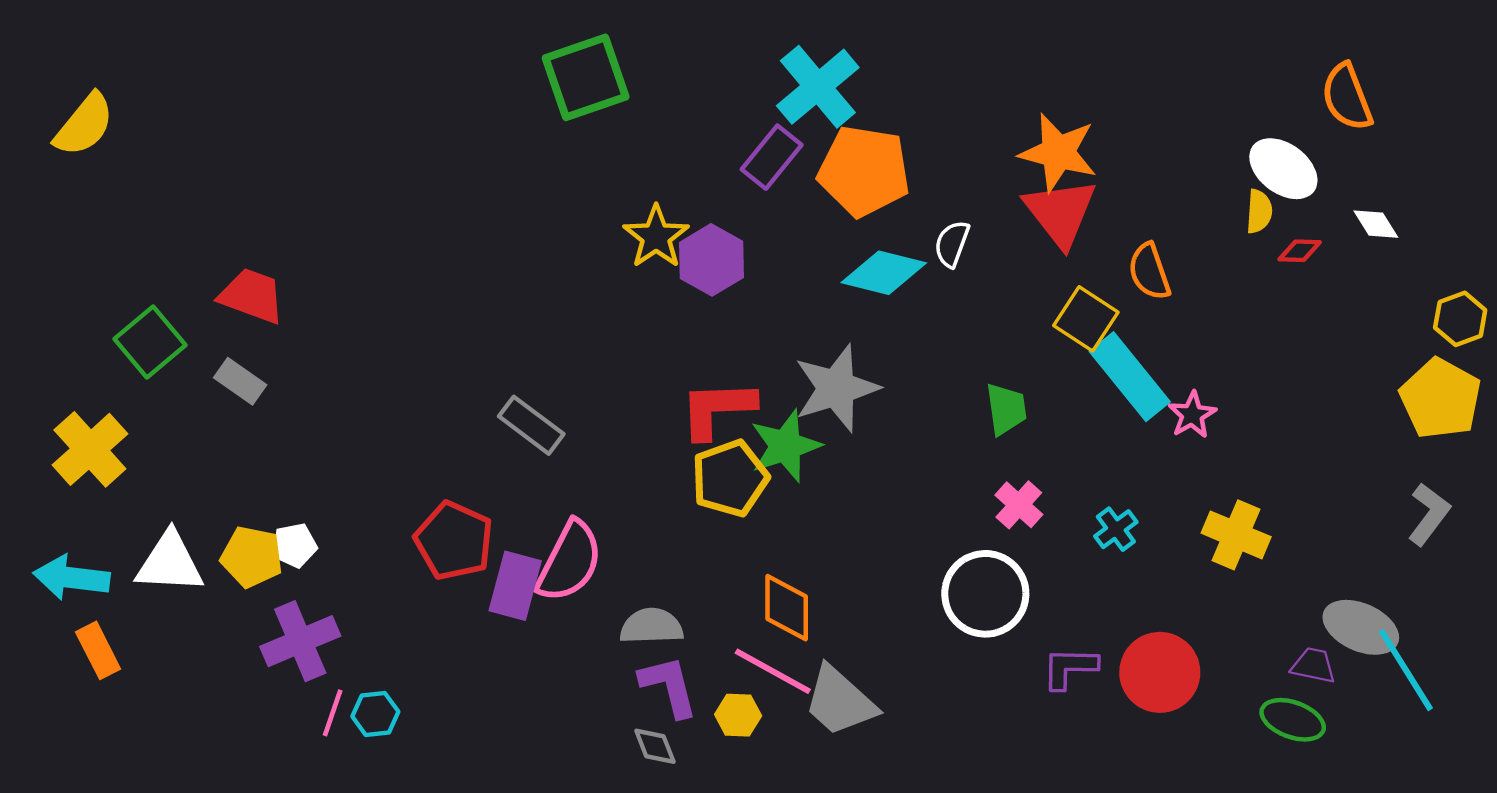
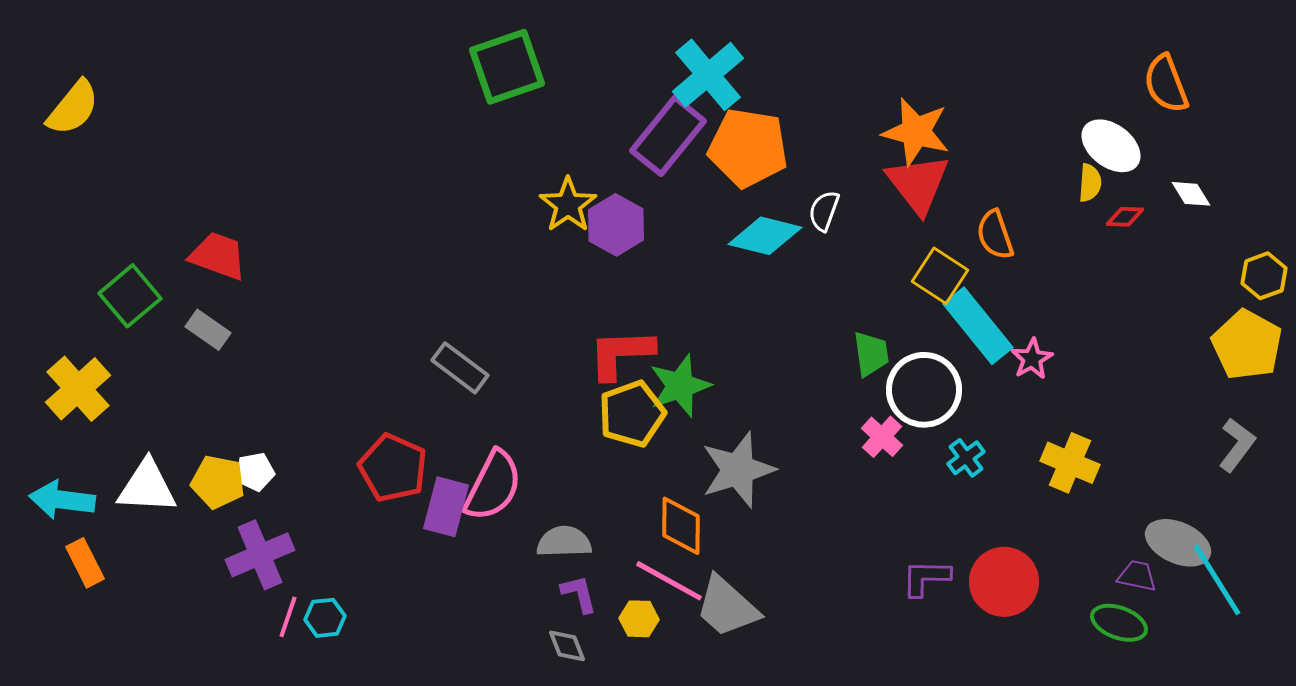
purple rectangle: (772, 157) -> (668, 136), size x1.4
gray star: (836, 388) -> (738, 470), moved
white circle: (985, 594) -> (924, 390), moved
purple L-shape: (669, 686) -> (579, 594), size x0.7

